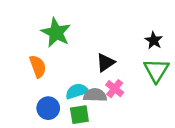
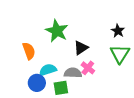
green star: (56, 33) -> (57, 31), moved
cyan semicircle: (77, 91) -> (48, 70), moved

